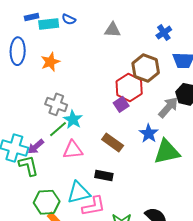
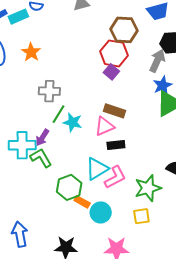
cyan star: (73, 119) -> (73, 122), moved
blue star: (149, 133) -> (163, 85), moved, turned 30
pink triangle: (73, 150) -> (104, 126), moved

